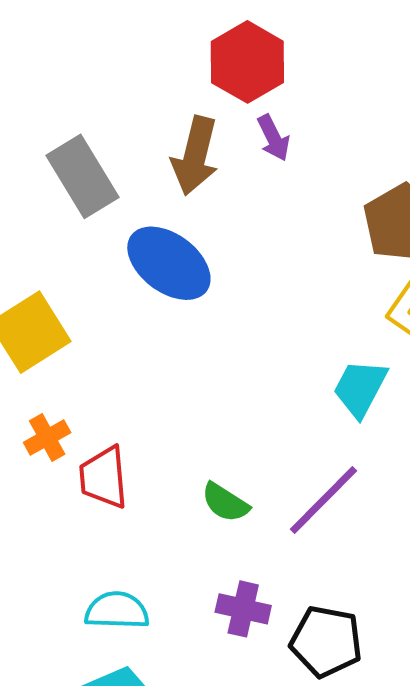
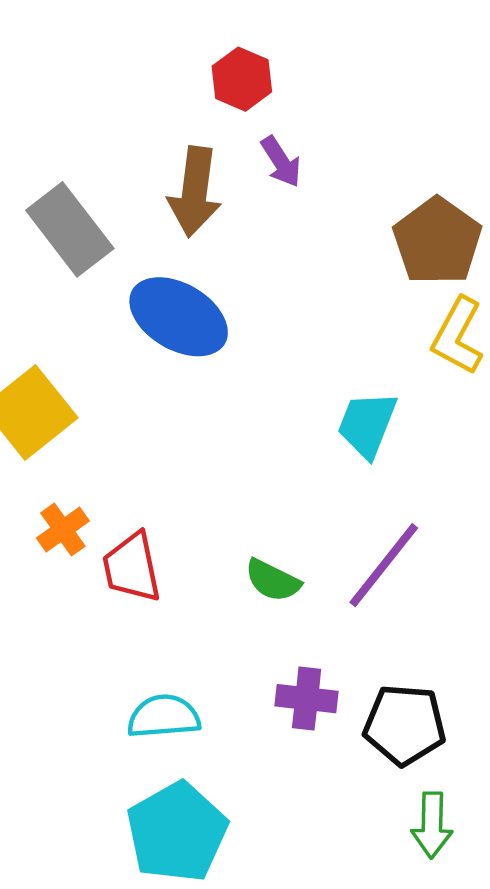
red hexagon: (247, 62) -> (242, 79), size x0.7
cyan trapezoid: (360, 388) -> (367, 425), moved

